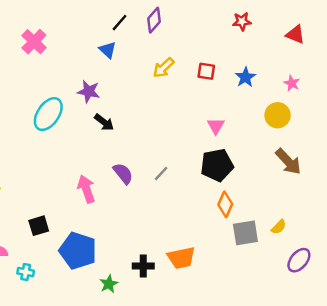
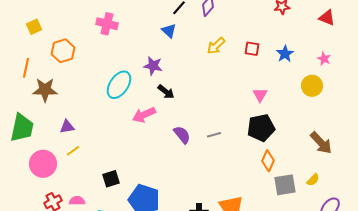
pink cross: (34, 42) -> (107, 24), turned -30
brown arrow: (288, 162) -> (321, 143), moved
gray line: (161, 173) -> (214, 135), turned 32
pink arrow: (86, 189) -> (144, 115), moved, turned -95

